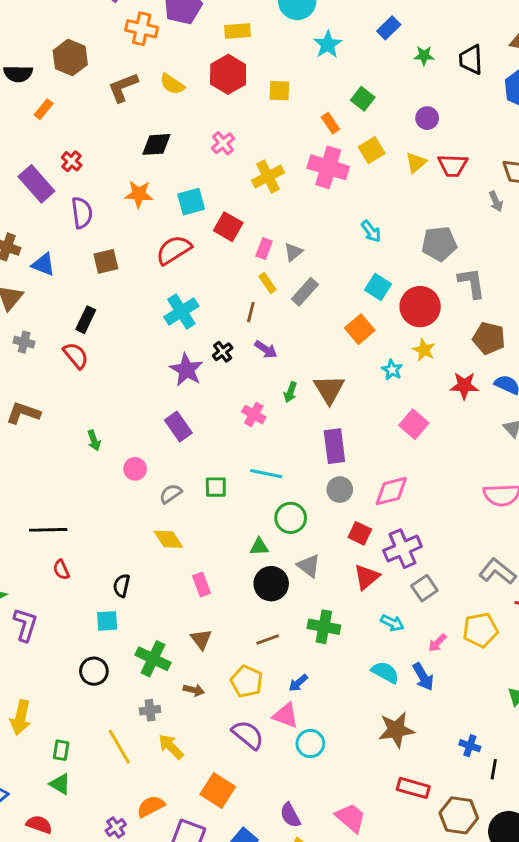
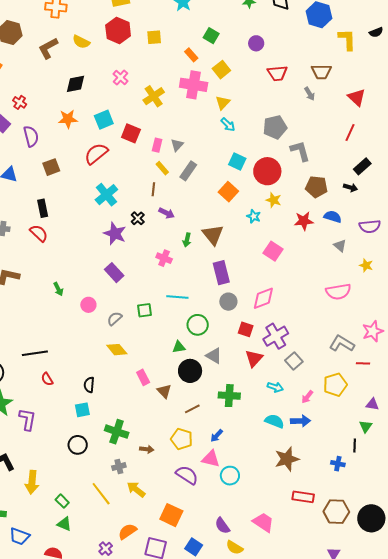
yellow triangle: (416, 163) -> (223, 103), moved
black rectangle: (86, 320) -> (43, 208), turned -30
brown triangle: (201, 639) -> (164, 391), moved
blue arrow: (423, 677) -> (300, 421), turned -54
green rectangle: (61, 750) -> (62, 501), turned -48
black line: (494, 769) -> (355, 445), moved

